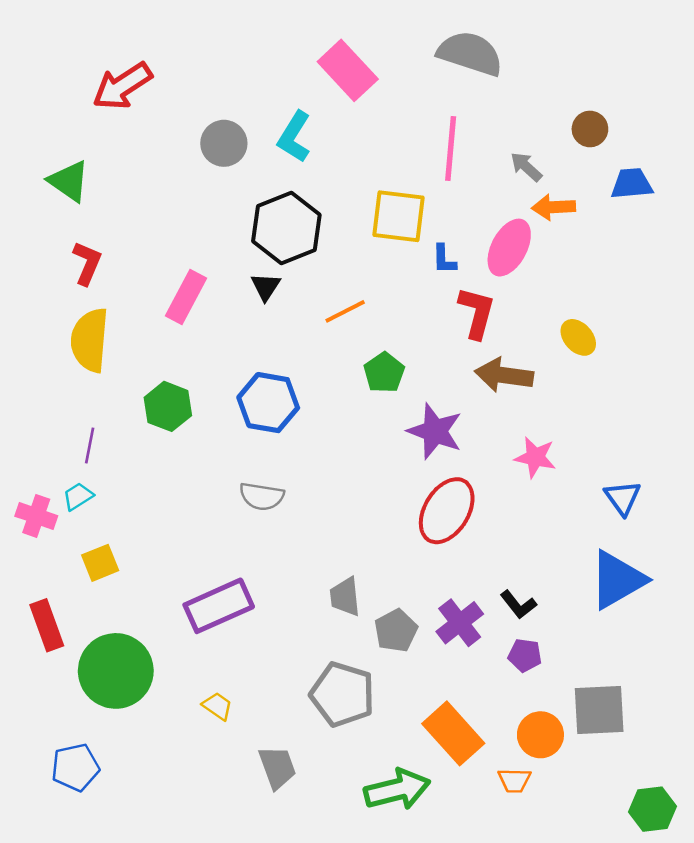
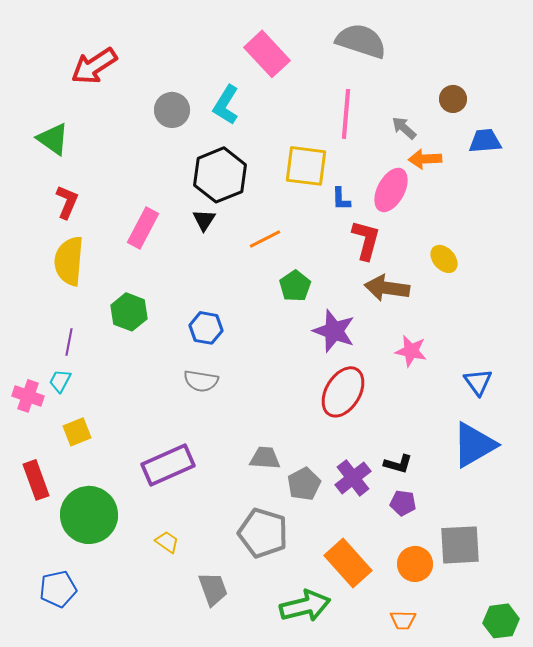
blue hexagon: (268, 403) -> (206, 328), moved, size x0.7
cyan trapezoid: (78, 496) -> (60, 381), turned -30
gray trapezoid: (345, 597) -> (265, 458), turned 100
black L-shape: (518, 605) -> (398, 464), turned -36
orange trapezoid: (514, 780) -> (403, 620), moved

